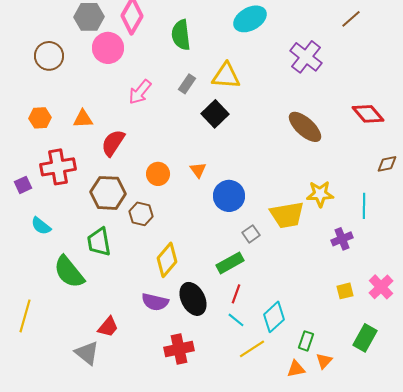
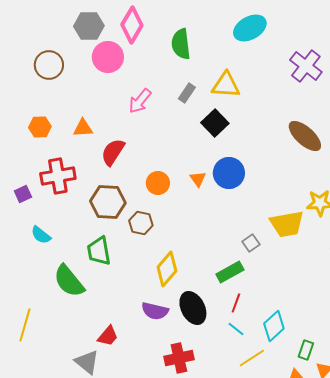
blue circle: (229, 196) -> (229, 173), moved

